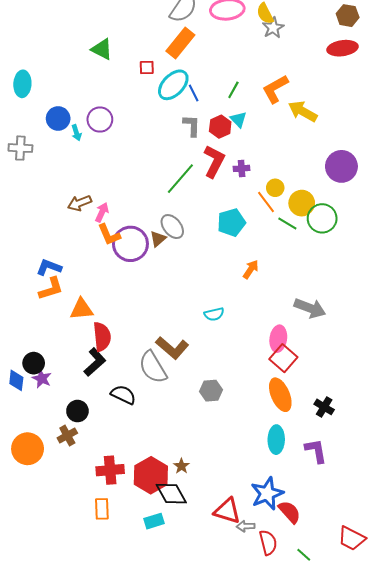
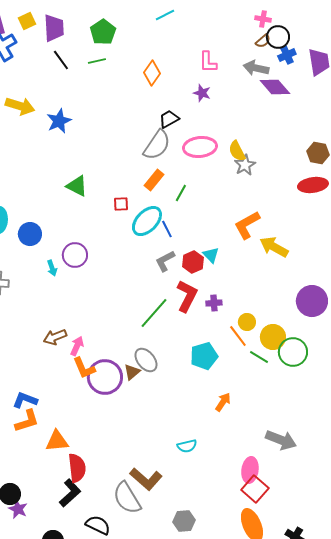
orange rectangle: (180, 43) -> (154, 180), size x0.7
green line: (233, 90) -> (181, 193), moved
blue circle: (58, 118) -> (30, 234), moved
gray L-shape: (192, 126) -> (165, 261), turned -120

